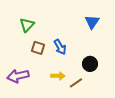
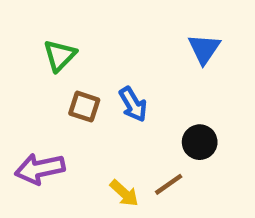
yellow arrow: (58, 76) -> (124, 193), moved, turned 40

